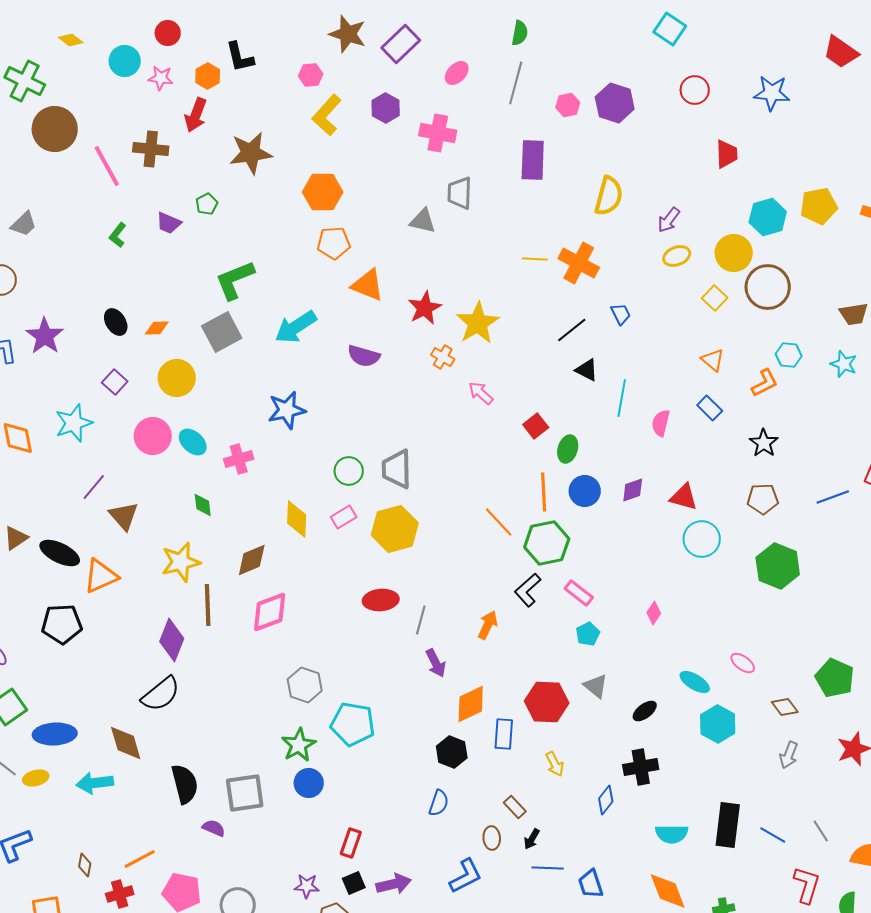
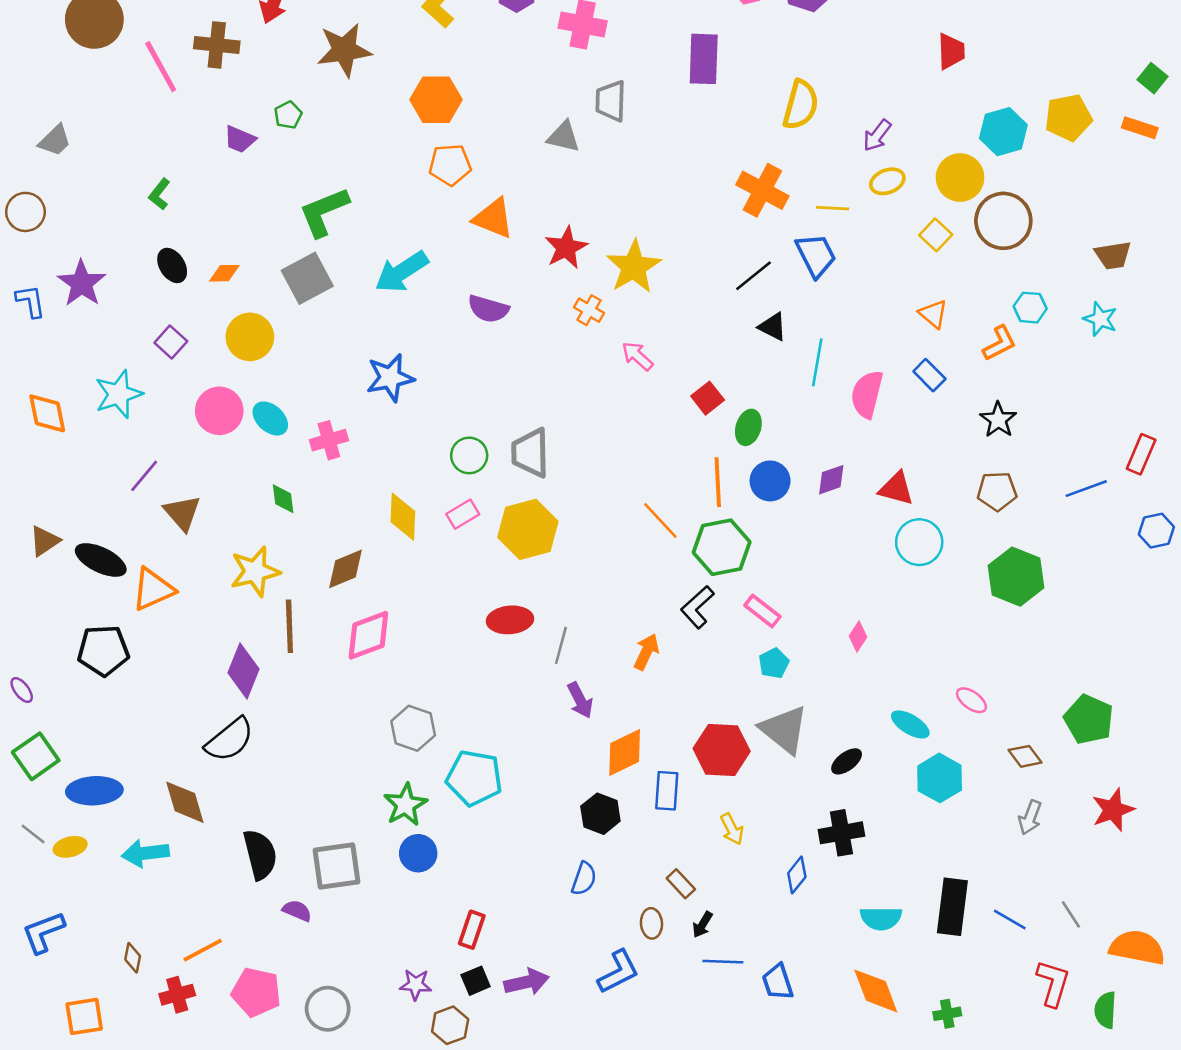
green L-shape: (118, 235) -> (159, 194), moved
yellow line: (535, 259) -> (833, 208), moved
blue trapezoid: (621, 314) -> (816, 255), size x1.6
pink semicircle: (661, 423) -> (867, 394), size x1.4
gray triangle: (596, 686) -> (784, 730), size x1.6

